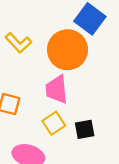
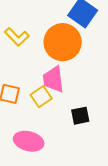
yellow square: (54, 123) -> (41, 97), moved

